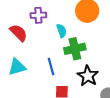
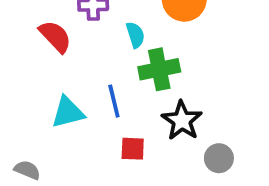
cyan triangle: (17, 67) -> (68, 112), moved

